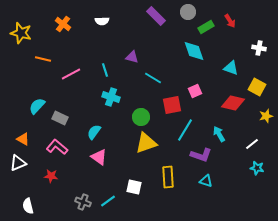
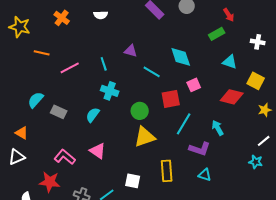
green rectangle: (206, 27) -> (217, 34), moved
cyan diamond: (194, 51) -> (181, 57), moved
cyan semicircle: (94, 132) -> (93, 115), moved
white line: (252, 144) -> (264, 141), moved
pink L-shape: (57, 147) -> (65, 157), moved
red star: (51, 176) -> (50, 182), moved, size x1.5

